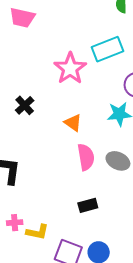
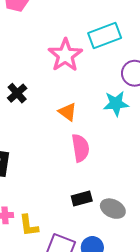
gray ellipse: (118, 161) -> (113, 209), moved
yellow L-shape: (37, 232) -> (29, 226), turned 70

